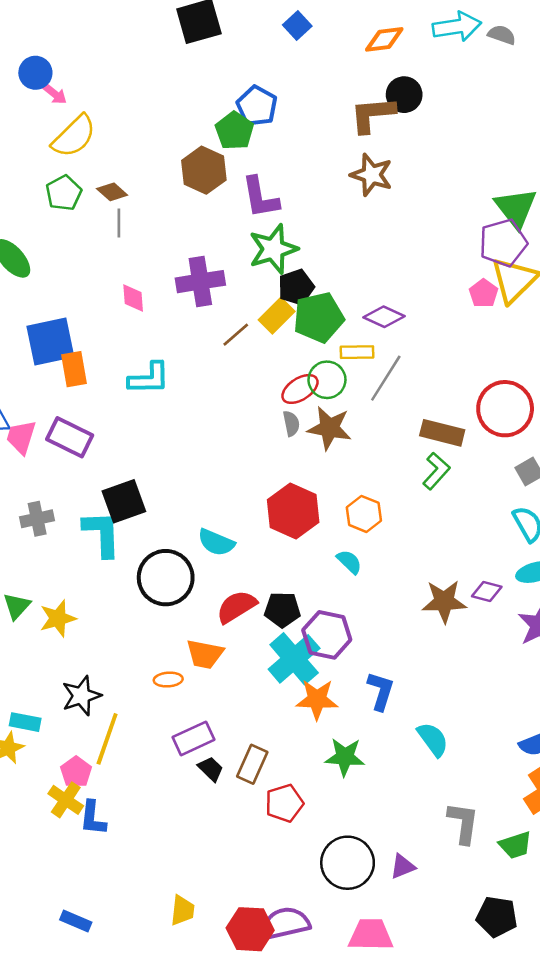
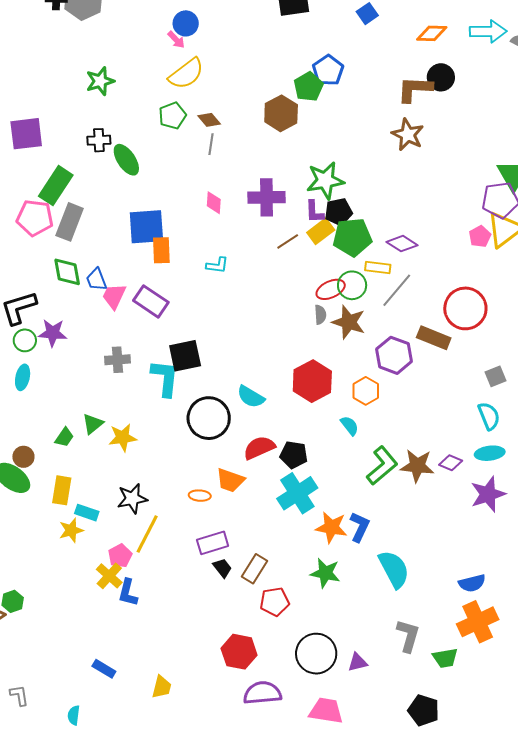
blue circle: (35, 73) -> (186, 23), moved
purple L-shape: (260, 197) -> (314, 212), moved, size x0.7
cyan L-shape: (149, 378) -> (217, 265), size x0.7
red circle: (505, 409) -> (465, 308), moved
green L-shape: (436, 471) -> (382, 466), moved, size x1.4
purple hexagon: (327, 635) -> (394, 355), moved
orange star: (317, 699) -> (331, 527), moved
cyan semicircle: (433, 739) -> (394, 569), size x1.4
yellow trapezoid: (183, 910) -> (162, 687), moved
red hexagon: (250, 929) -> (239, 652), moved

